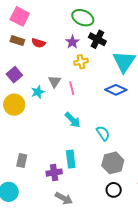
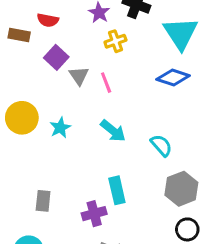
brown rectangle: (17, 41) -> (19, 35), moved
purple square: (14, 75) -> (56, 57), moved
cyan star: (38, 92) -> (60, 128), moved

